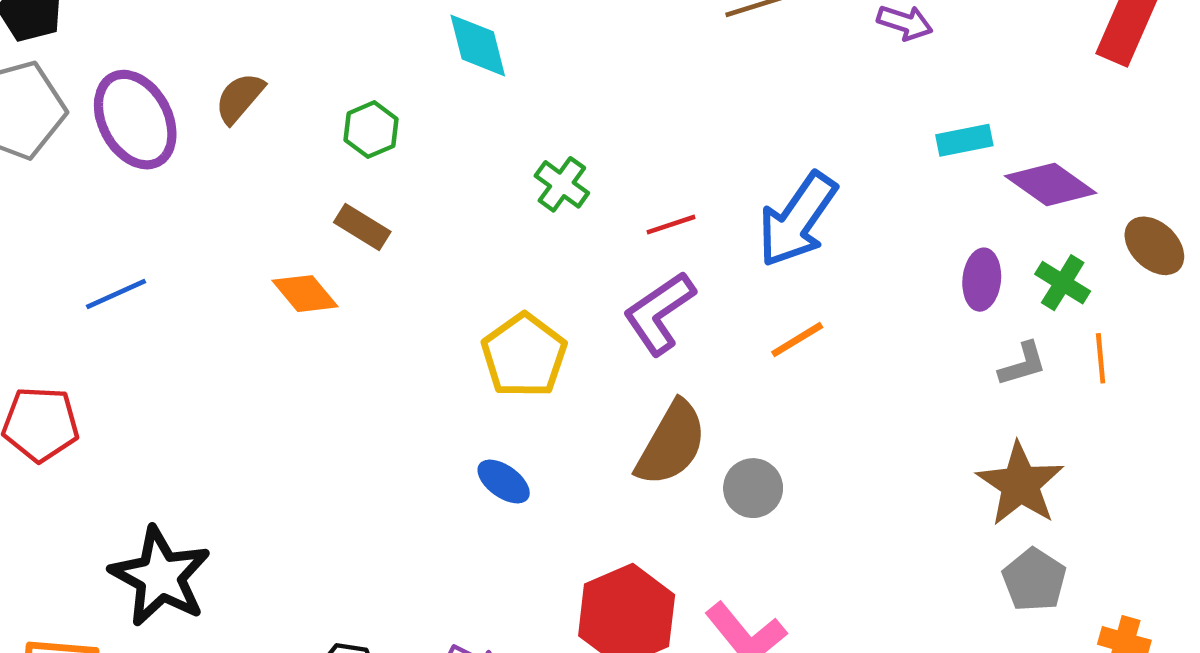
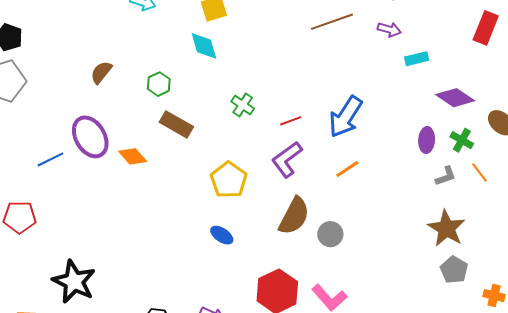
purple ellipse: (135, 120) -> (90, 137), moved
cyan rectangle: (964, 140) -> (417, 59), moved
brown rectangle: (362, 227) -> (176, 124), moved, size x1.4
orange line: (1101, 358) -> (479, 172), turned -30

